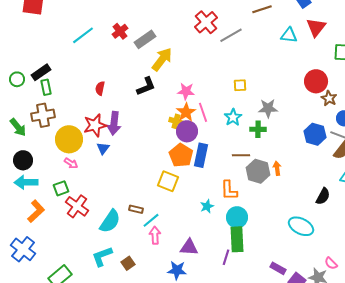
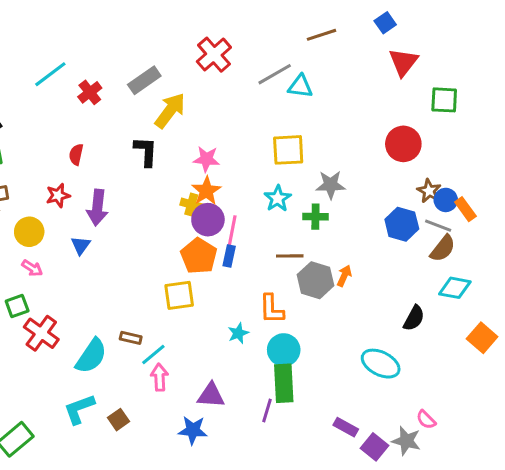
red cross: (206, 22) -> (214, 55), moved
red cross: (120, 31) -> (90, 92), moved
cyan triangle: (289, 35) -> (300, 86), moved
yellow square: (240, 85) -> (288, 150), size x1.6
black L-shape: (146, 86) -> (146, 151), turned -65
brown star: (329, 98) -> (429, 191), moved
pink line: (203, 112) -> (232, 230), moved, turned 30
red star: (95, 125) -> (58, 195), moved, size x0.7
yellow circle: (69, 139) -> (29, 232), size x0.7
blue rectangle: (201, 155) -> (229, 256), size x0.6
orange arrow: (277, 168) -> (344, 276), turned 32
yellow square: (168, 181) -> (179, 295), turned -30

